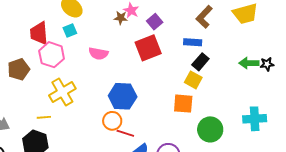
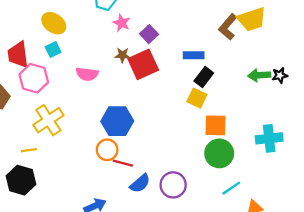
brown L-shape: (204, 17) -> (228, 27), moved
brown star: (121, 18) -> (122, 55), moved
orange square: (183, 104) -> (216, 125), moved

